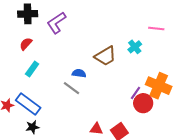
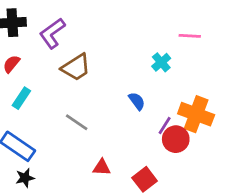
brown trapezoid: (105, 56) -> (76, 67), moved
blue semicircle: (79, 73) -> (137, 101), moved, turned 48
red triangle: (96, 129) -> (102, 167), moved

